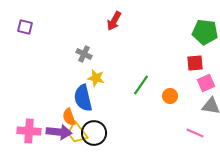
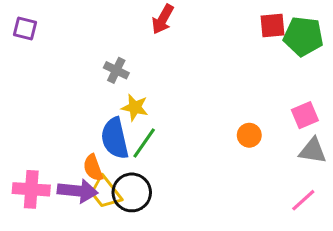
red square: (195, 63) -> (272, 25), moved
green line: (141, 85) -> (144, 143), moved
pink line: (195, 133) -> (303, 200), moved, turned -66

